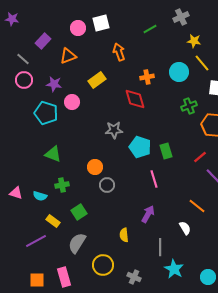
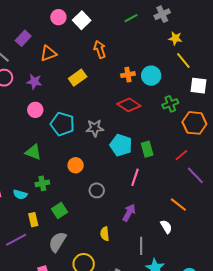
white square: (101, 23) -> (82, 20), turned -30
pink circle: (78, 28) -> (58, 17), moved
green line: (150, 29) -> (131, 18), moved
cyan circle: (179, 72) -> (151, 76), moved
red diamond: (135, 99) -> (129, 105), moved, turned -40
pink circle: (72, 102) -> (35, 110), moved
cyan pentagon: (46, 113) -> (62, 124), moved
pink line: (154, 179) -> (135, 177), turned 36
gray circle: (107, 185) -> (97, 190), moved
yellow rectangle: (53, 221) -> (33, 220), turned 40

